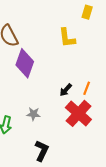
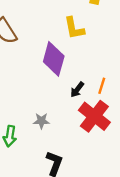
purple diamond: (25, 63) -> (54, 59), moved

